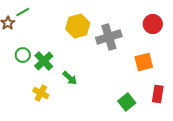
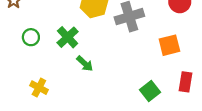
green cross: (44, 61) -> (68, 37), moved
yellow cross: (41, 93) -> (39, 88), moved

